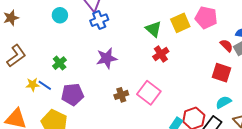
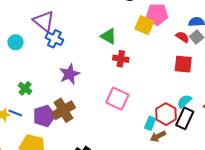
blue cross: (99, 20) -> (54, 39), turned -30
yellow square: (180, 23) -> (144, 25), moved, turned -30
red cross: (161, 54) -> (121, 59), turned -35
brown cross: (121, 95) -> (63, 110), moved, size x1.6
cyan semicircle: (223, 102) -> (184, 101), moved

